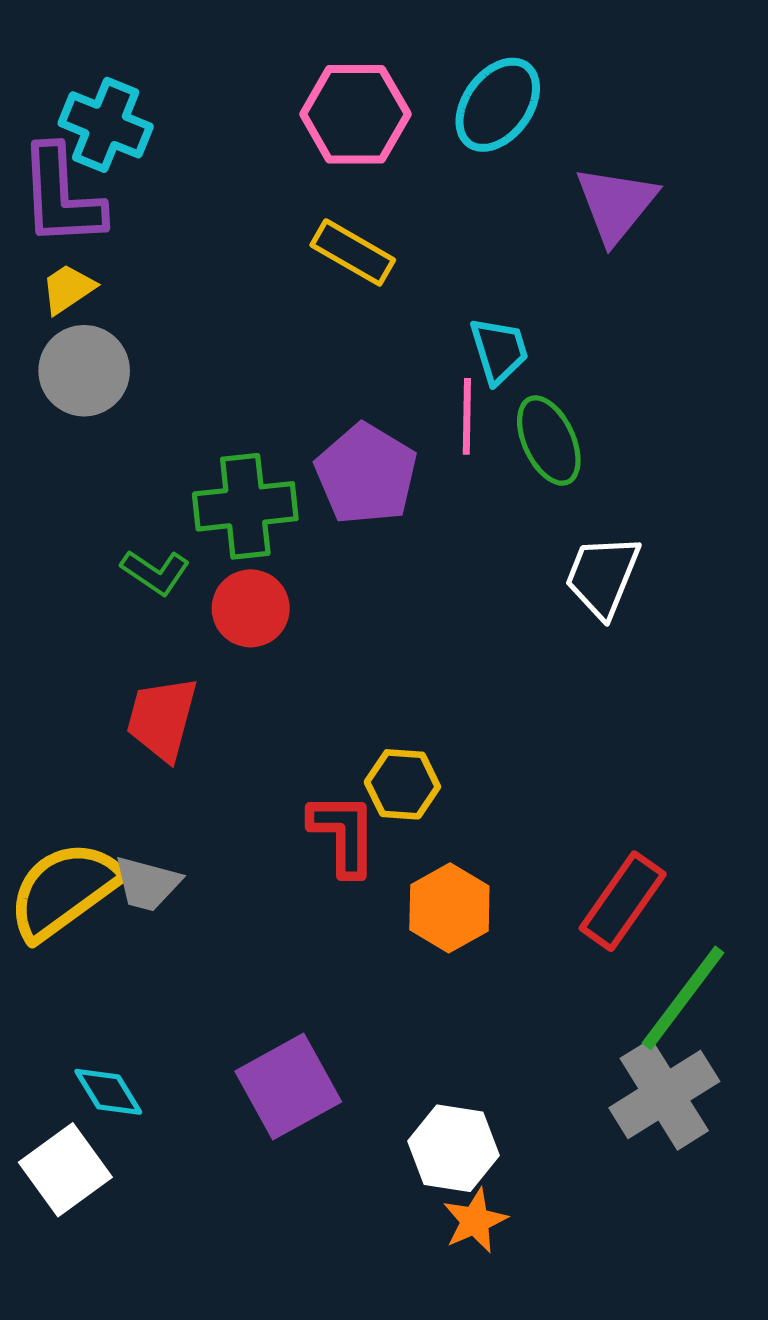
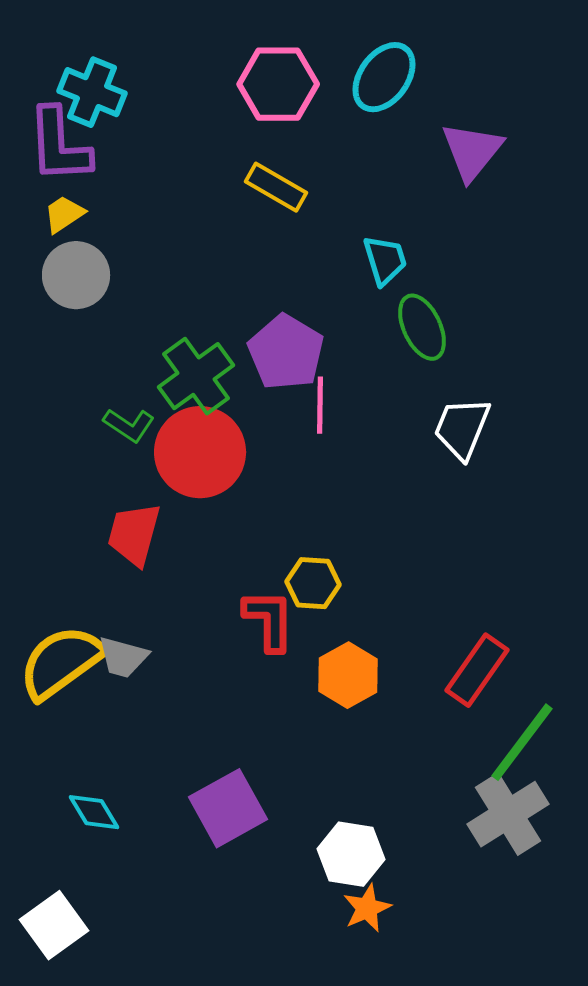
pink line: (467, 416) -> (320, 405), moved
green cross: (245, 506) -> (196, 376), turned -30
red circle: (251, 608) -> (200, 452), size x1.6
white square: (65, 1170) -> (54, 925), moved

